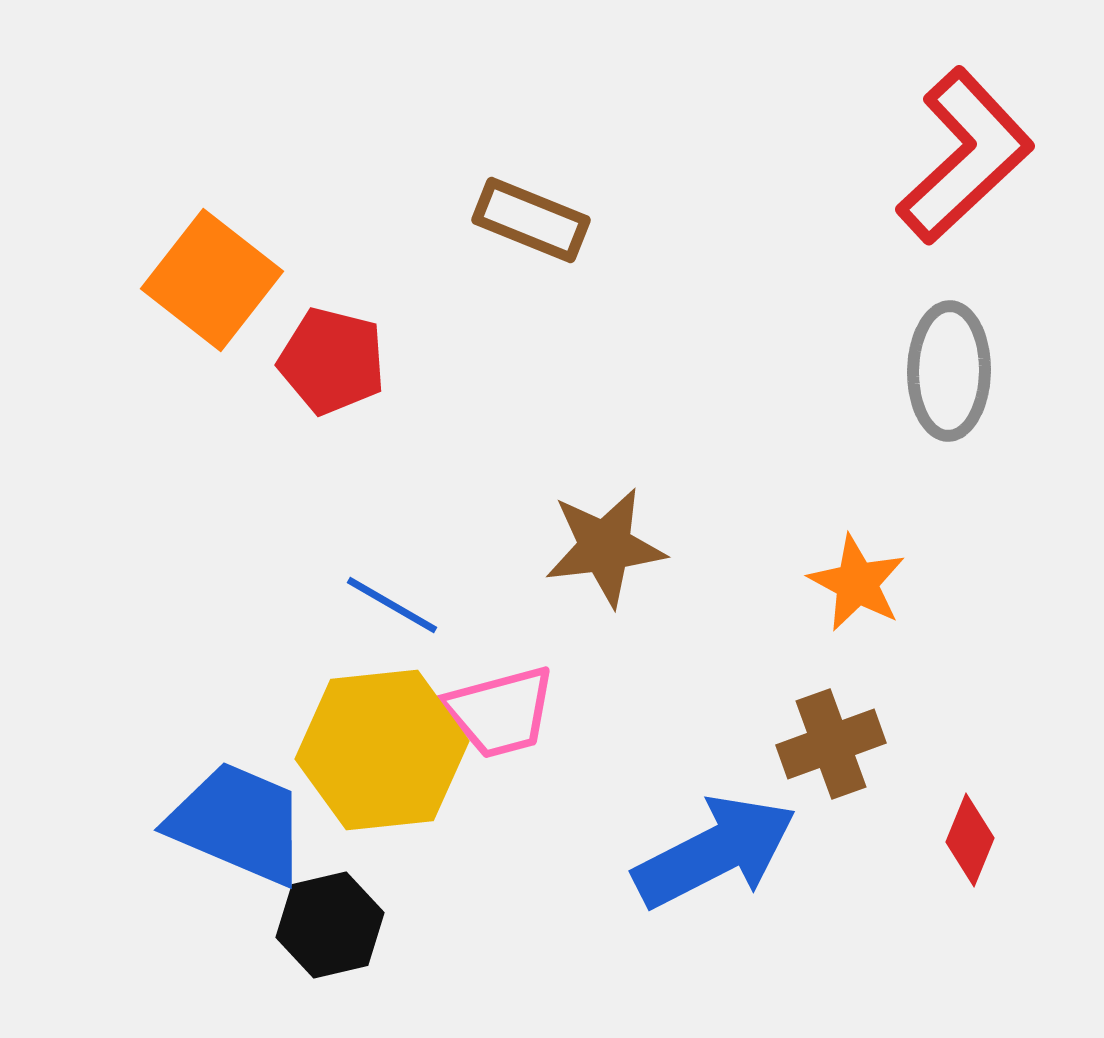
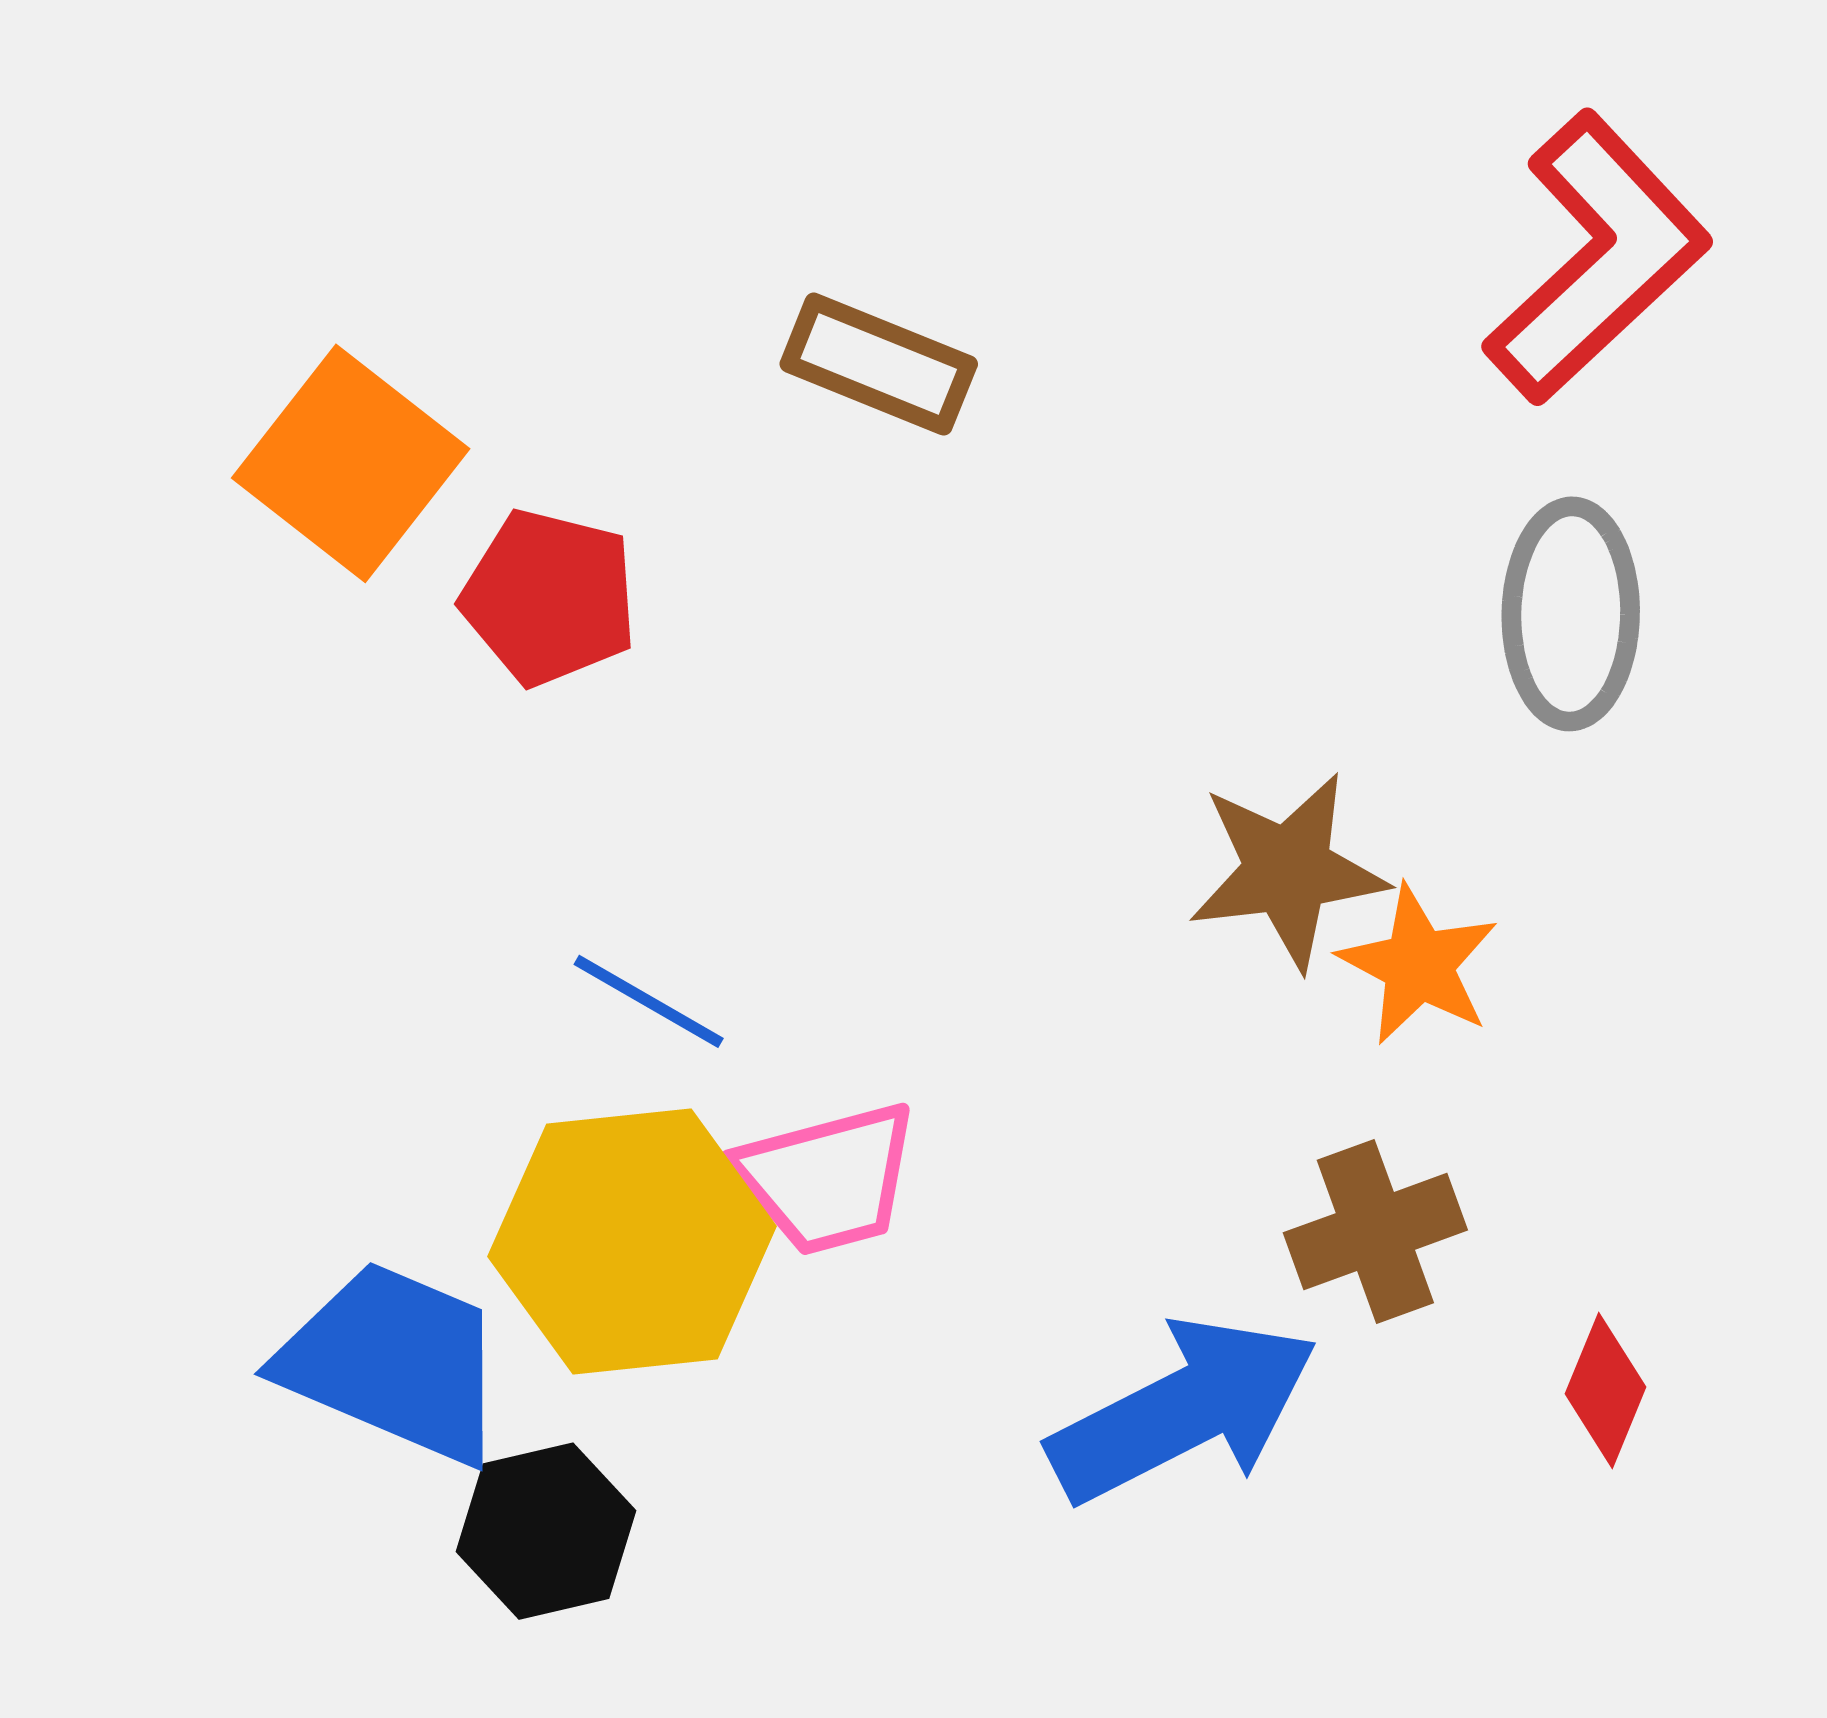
brown star: (605, 547) -> (1288, 871), moved

